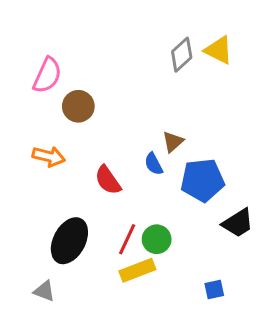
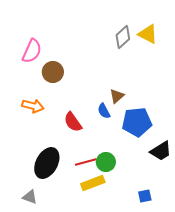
red line: (127, 239) -> (86, 162), turned 50

